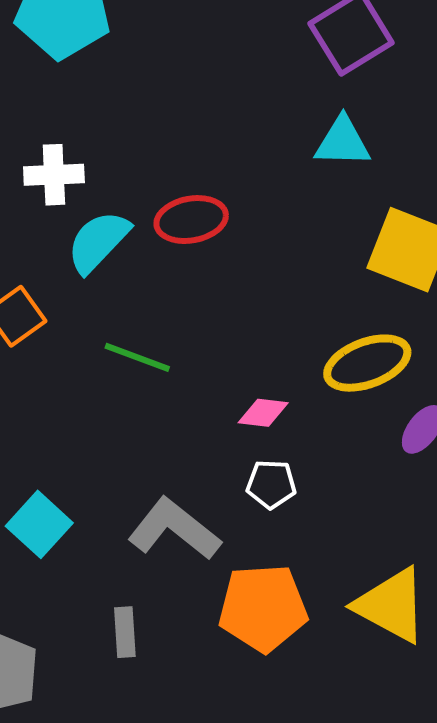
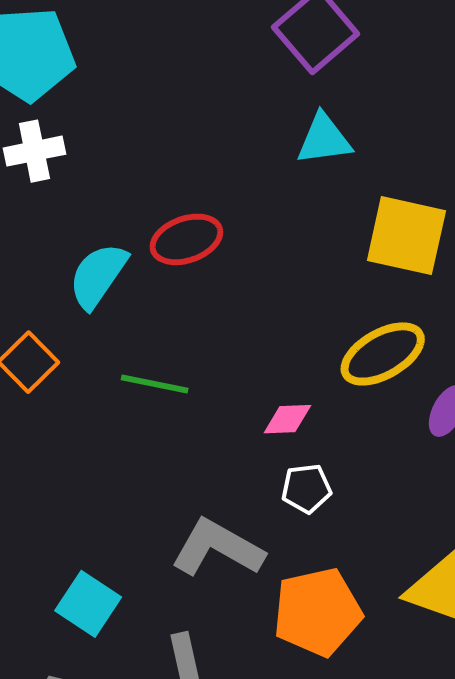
white cross: (54, 175) -> (34, 151), moved
cyan square: (39, 524) -> (88, 604), moved

